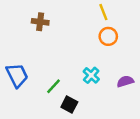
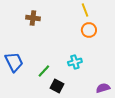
cyan cross: (91, 75) -> (75, 62), turned 32
purple semicircle: (125, 81) -> (103, 88), moved

